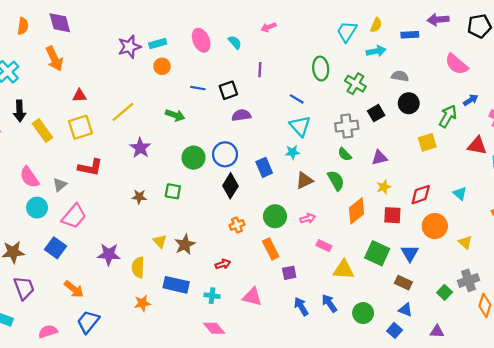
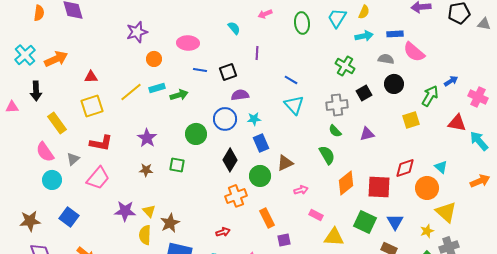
blue rectangle: (410, 35) -> (395, 34), moved
pink ellipse: (201, 40) -> (188, 43), moved, turned -65
cyan rectangle: (158, 43) -> (157, 88), moved
orange arrow: (54, 59) -> (56, 59), moved, turned -90
pink semicircle: (457, 64) -> (414, 52), moved
orange circle: (162, 66) -> (154, 59), moved
green ellipse: (321, 68) -> (302, 23), moved
green arrow: (175, 115) -> (179, 95), turned -36
yellow rectangle: (42, 130) -> (57, 123), moved
purple star: (140, 148) -> (147, 138), moved
cyan star: (292, 152) -> (254, 119), moved
blue circle: (225, 154) -> (225, 119), moved
brown triangle: (304, 180) -> (285, 163), moved
yellow star: (384, 187) -> (427, 231), moved
red square: (392, 215) -> (379, 187), size x1.4
pink trapezoid: (74, 216) -> (98, 178), moved
green circle: (275, 216) -> (260, 176), moved
orange cross: (237, 225) -> (236, 196), size x1.5
orange circle: (435, 226) -> (427, 188), moved
yellow triangle: (160, 241) -> (149, 211), moved
yellow triangle: (465, 242) -> (446, 212), size x1.6
brown star: (185, 245) -> (170, 223), moved
purple star: (109, 254) -> (125, 211), moved

